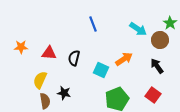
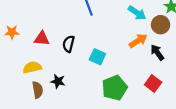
orange arrow: (124, 59) -> (138, 41), moved
yellow semicircle: (40, 80) -> (32, 67), turned 54

